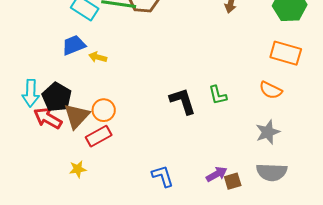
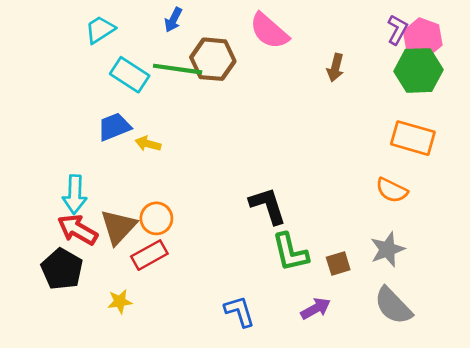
cyan arrow: (31, 93) -> (75, 194), moved
green L-shape: (218, 95) -> (290, 252), moved, size x1.4
black pentagon: (57, 97) -> (62, 269), moved
gray semicircle: (272, 172) -> (393, 306), turned 44
brown square: (233, 181) -> (338, 264), moved

